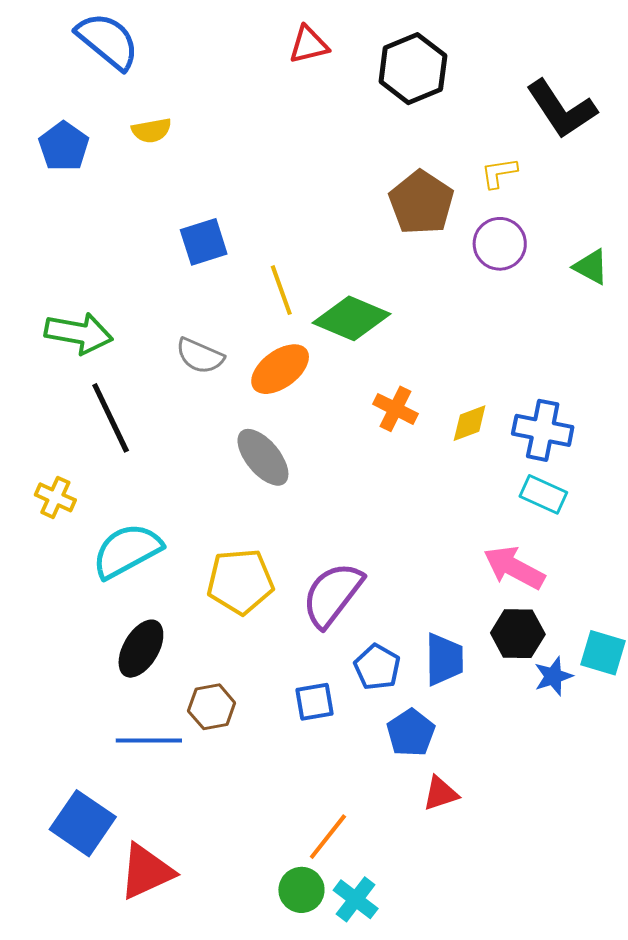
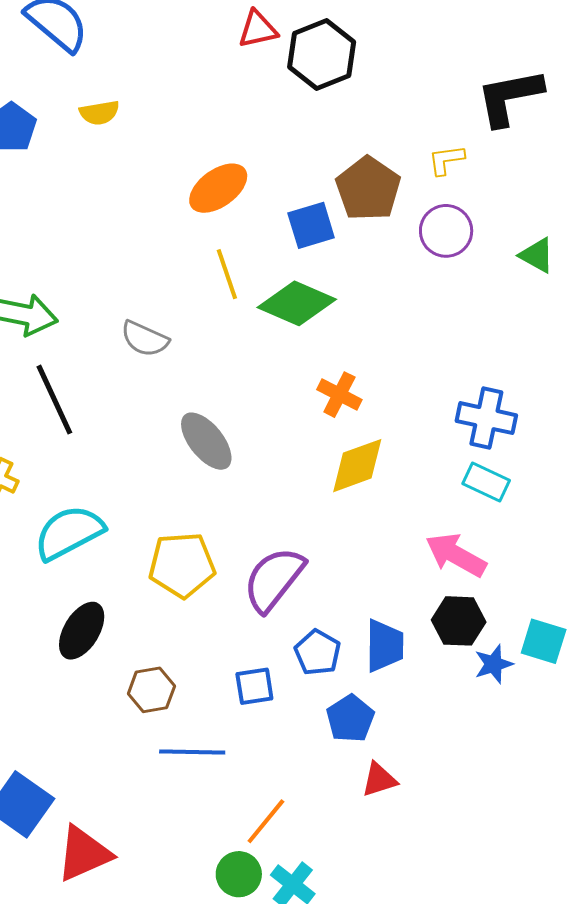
black hexagon: (413, 69) -> (322, 54), moved
black L-shape: (561, 109) -> (509, 97), turned 112
blue square: (204, 242) -> (311, 225), moved
orange ellipse: (280, 369) -> (218, 188), moved
yellow diamond: (470, 423) -> (357, 466), moved, size x1.5
blue line: (149, 740) -> (192, 752), moved

